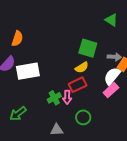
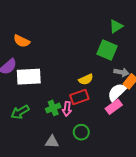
green triangle: (111, 20) -> (116, 26), moved, turned 48
orange semicircle: (17, 39) -> (22, 41), turned 91
green square: (88, 48) -> (107, 50), moved
green arrow: (18, 114) -> (20, 112), moved

